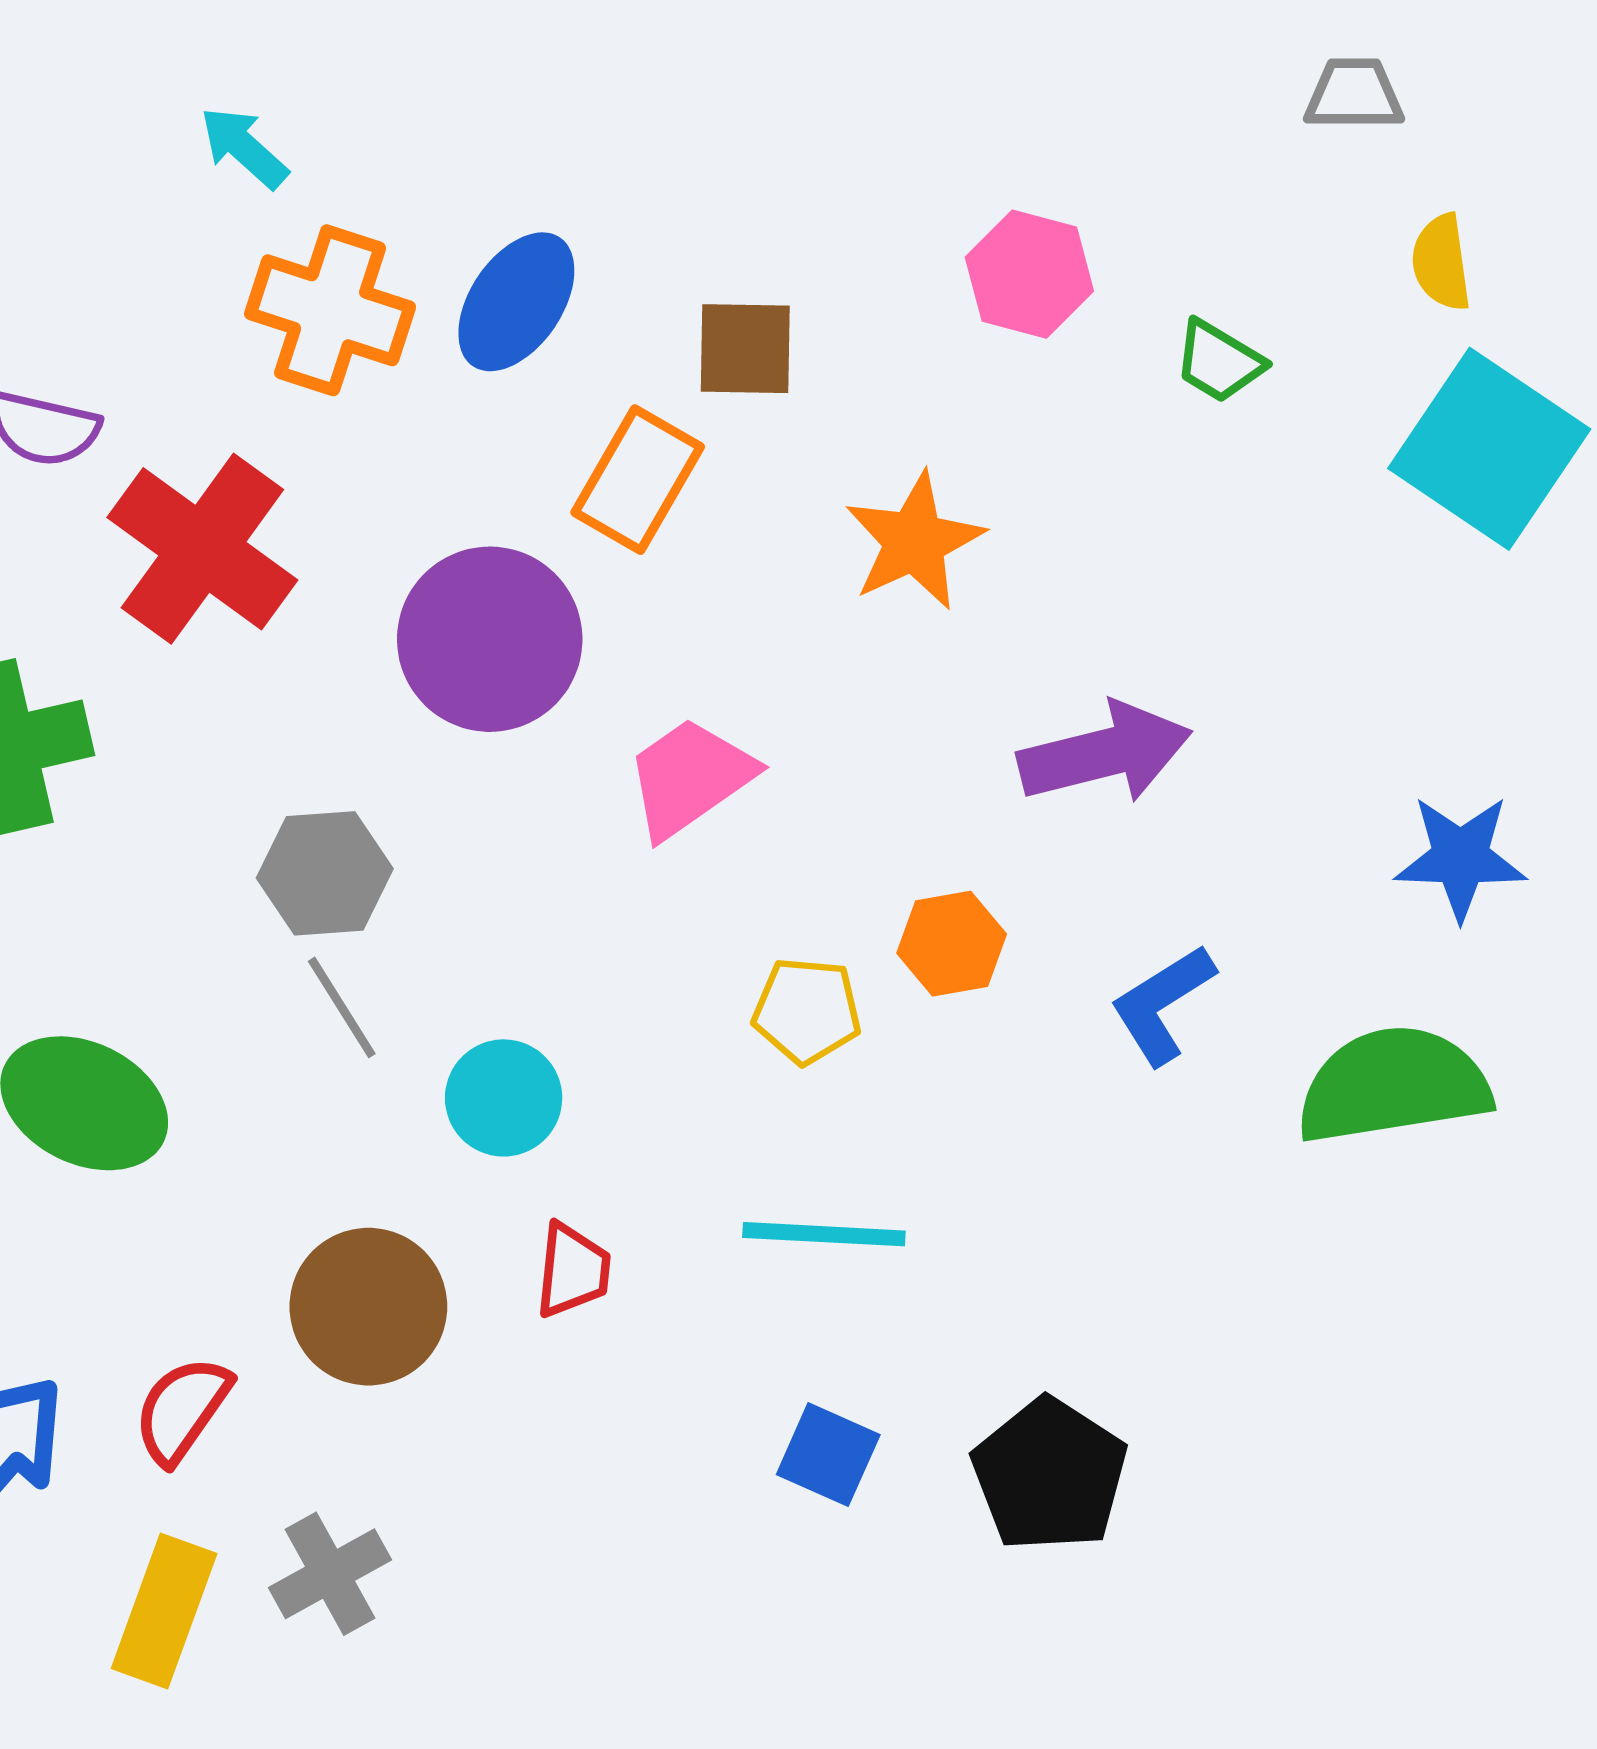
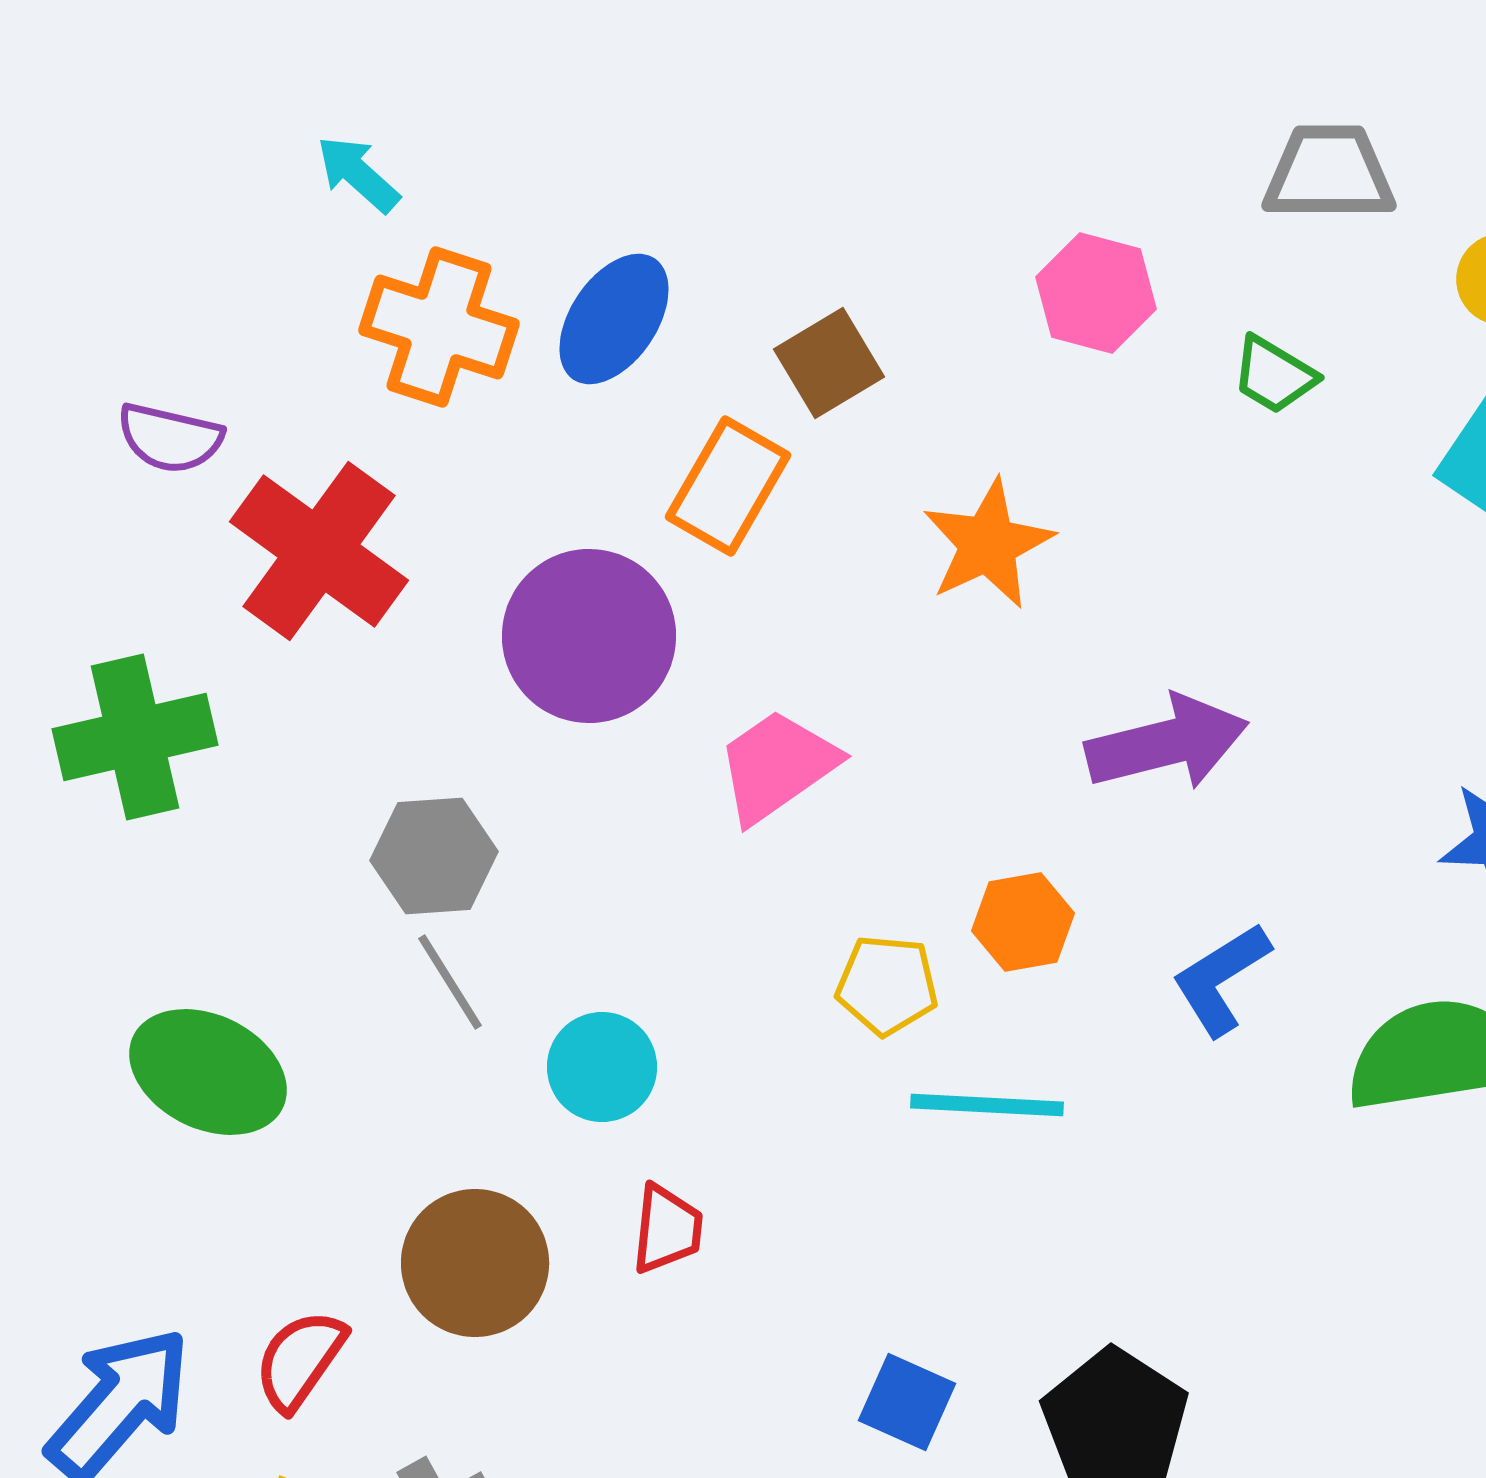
gray trapezoid: (1354, 94) -> (1329, 173), moved, size x1.4
brown square: (745, 349) -> (829, 363), turned -32
cyan line: (824, 1234) -> (987, 1105), moved

